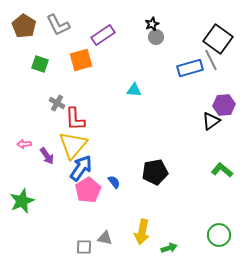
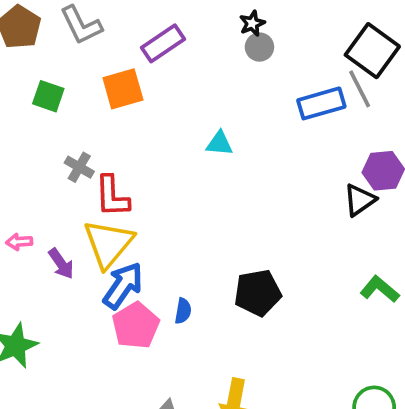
blue semicircle: (114, 182) -> (183, 311), turned 48

